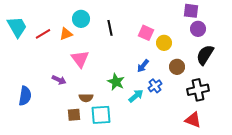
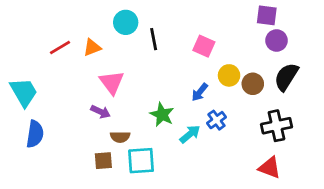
cyan circle: (81, 19) -> (126, 22), moved
cyan trapezoid: (17, 27) -> (24, 92), moved
yellow circle: (164, 43) -> (229, 75), moved
brown circle: (177, 67) -> (253, 84), moved
purple arrow: (59, 80) -> (101, 112), moved

